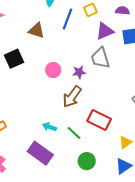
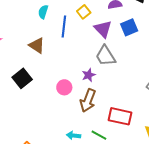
brown triangle: (36, 30) -> (37, 45), turned 30
purple triangle: (105, 31) -> (103, 29), turned -36
pink circle: (53, 70) -> (64, 87), moved

